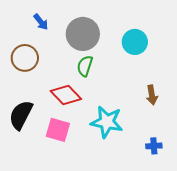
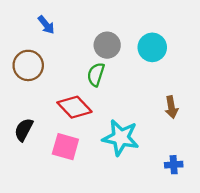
gray circle: (83, 34) -> (107, 45), moved, size x0.7
black semicircle: (21, 115) -> (24, 130), size x0.7

